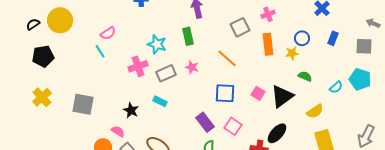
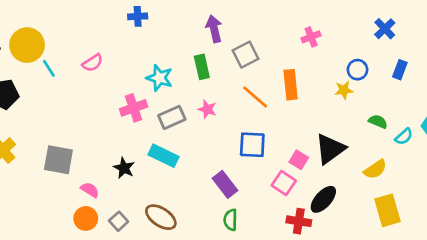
gray square: (240, 27) -> (246, 55), moved
orange rectangle: (268, 44) -> (291, 85), moved
cyan line: (100, 51) -> (49, 68), moved
green semicircle: (305, 76) -> (378, 122), moved
pink square: (258, 93) -> (299, 160), moved
cyan rectangle: (160, 101) -> (164, 156), size x1.5
pink square: (233, 126) -> (284, 183), moved
pink semicircle: (118, 131) -> (90, 190), moved

